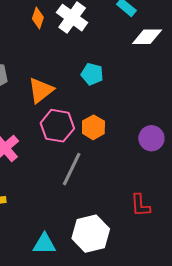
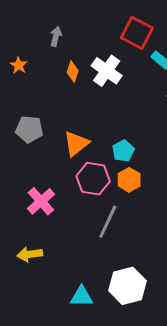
cyan pentagon: (92, 74) -> (123, 151), moved, turned 30

